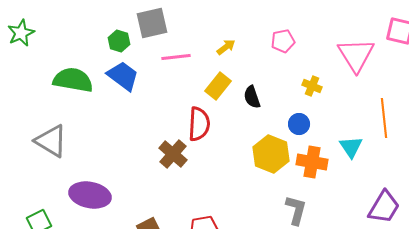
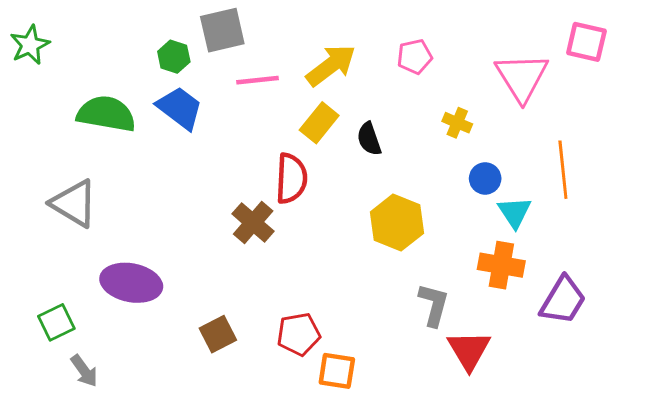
yellow arrow: (226, 47) -> (331, 65), size x1.8
blue circle: (299, 124) -> (485, 178), moved
orange cross: (312, 162) -> (501, 265), moved

